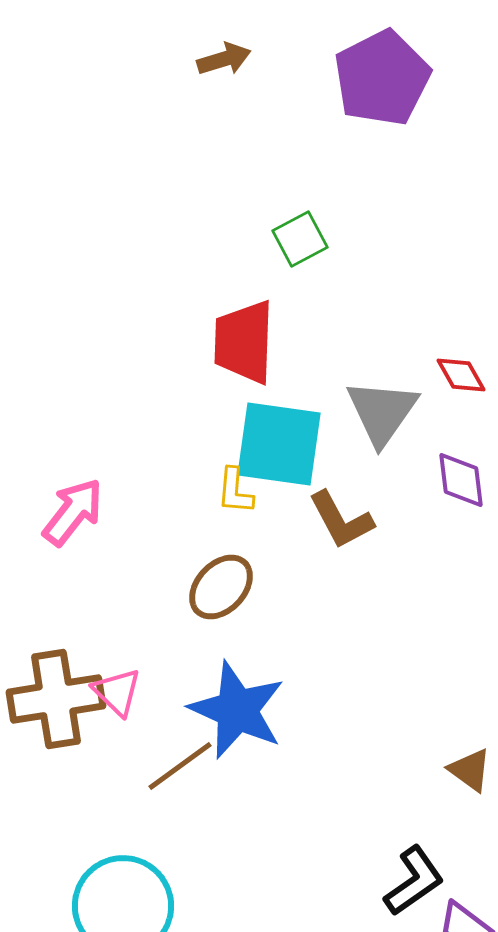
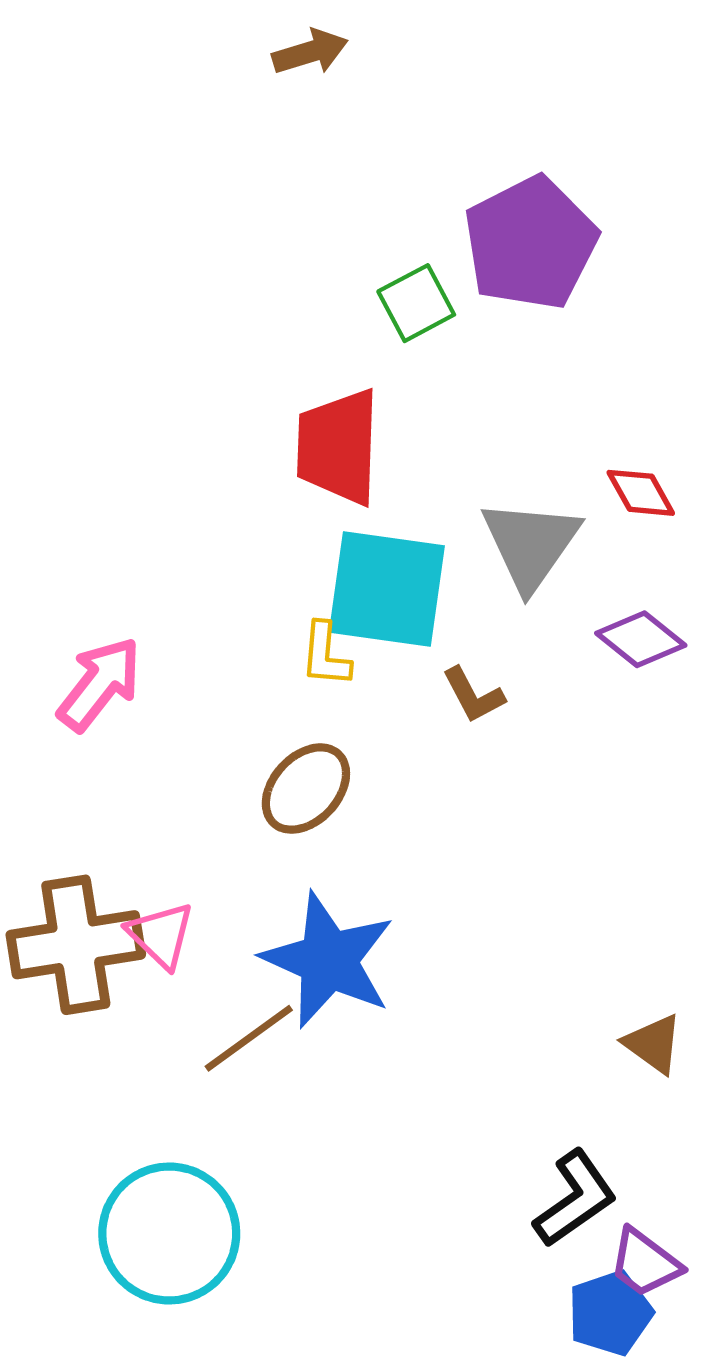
purple pentagon: (382, 78) -> (531, 243), moved
purple diamond: (461, 480) -> (641, 639), turned -44
brown L-shape: (341, 520) -> (473, 695), size x0.7

